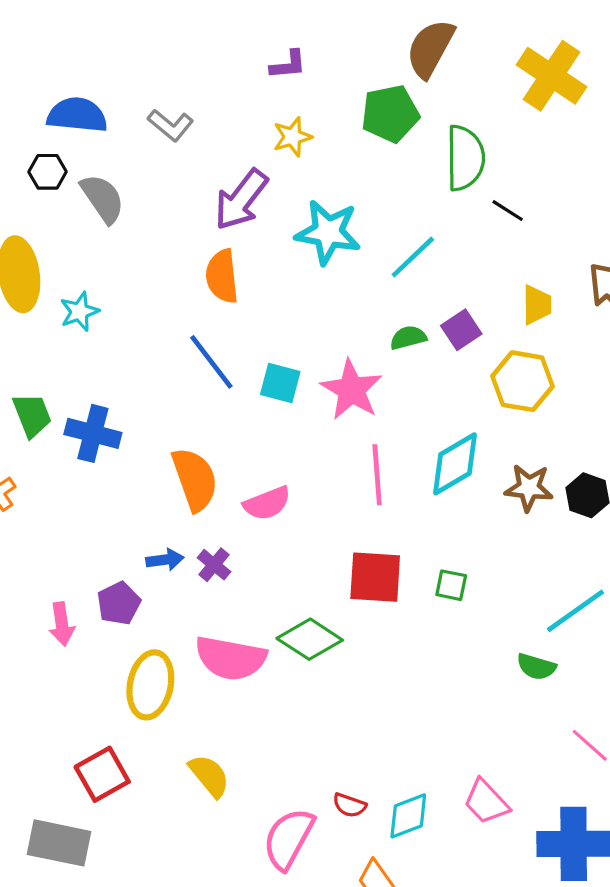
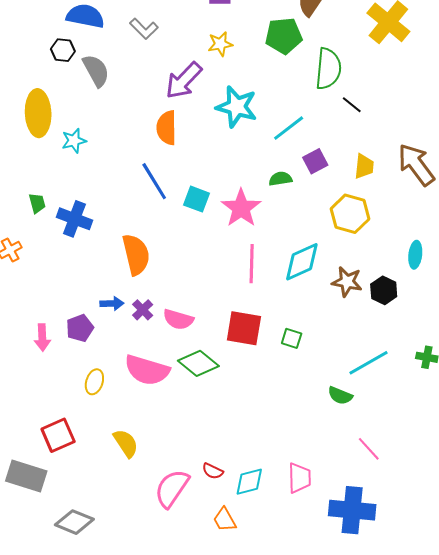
purple square: (461, 330) -> (315, 161), moved
green trapezoid: (32, 415) -> (37, 203), size x0.7
pink semicircle: (267, 503) -> (178, 319), moved, turned 32
yellow ellipse: (150, 685) -> (94, 382), size x0.6
pink trapezoid: (486, 802) -> (299, 478), turned -144

